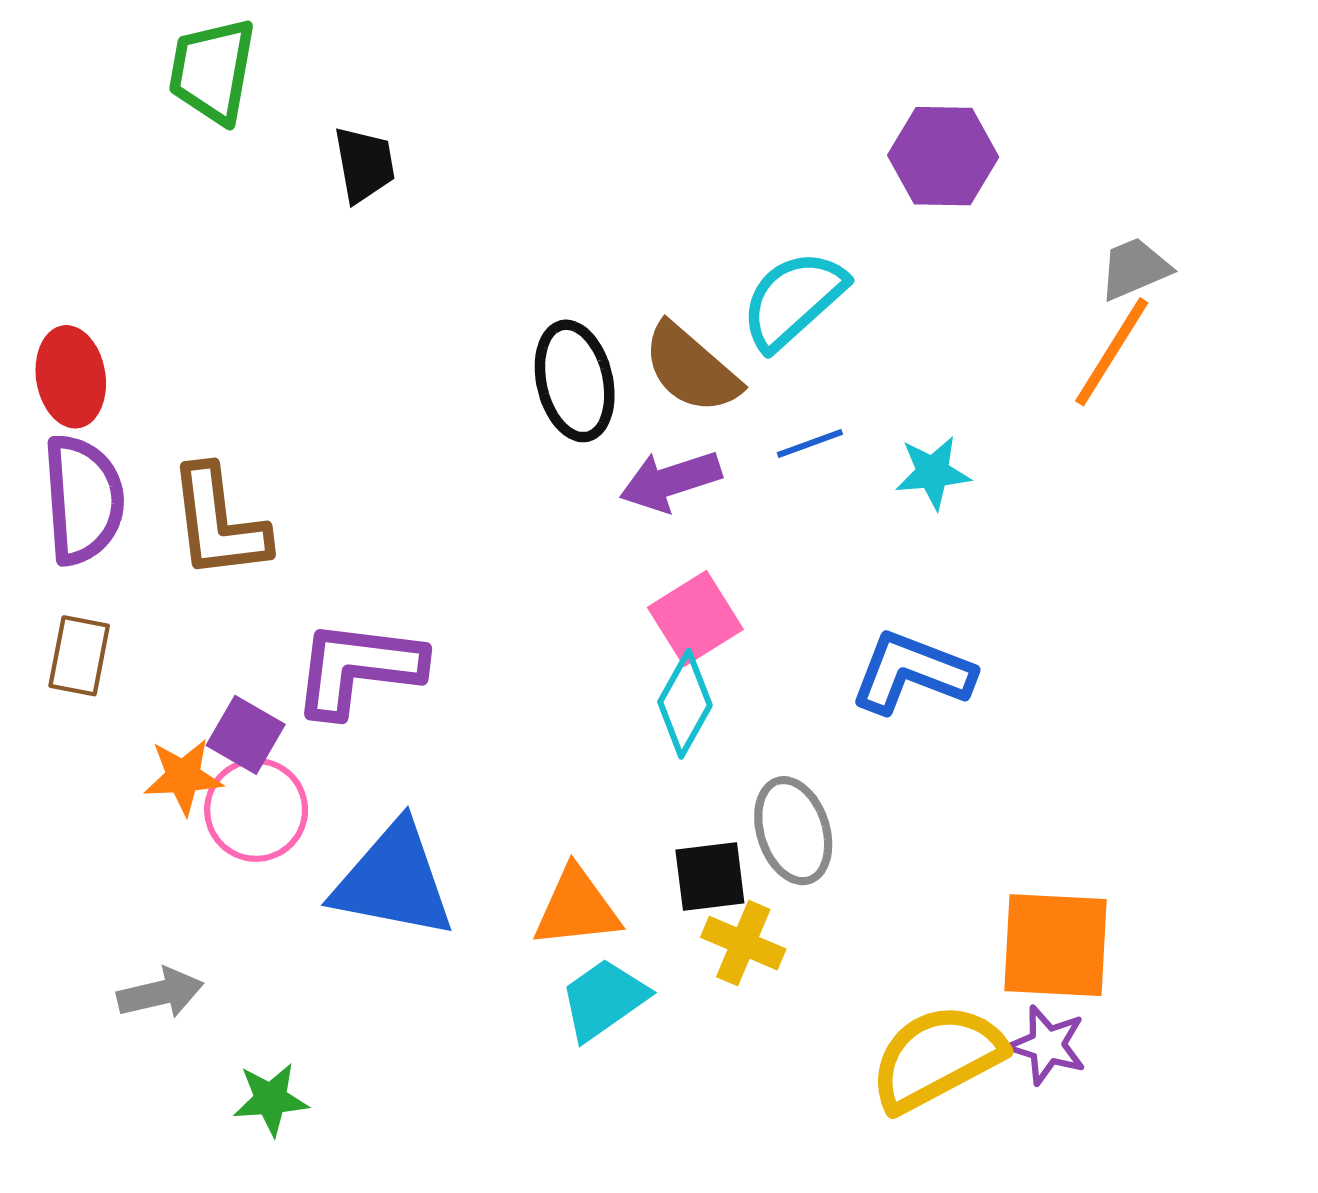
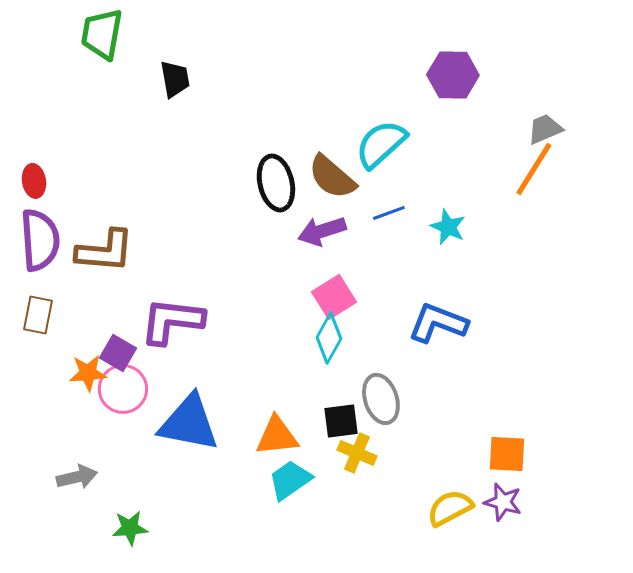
red ellipse: (71, 377) -> (34, 181), size x0.7
cyan star: (933, 473) -> (448, 227), turned 30
brown L-shape: (219, 523) -> (105, 251), turned -78
orange square: (1056, 945) -> (507, 454), size x0.7
yellow semicircle: (937, 1058) -> (450, 508), size x0.7

